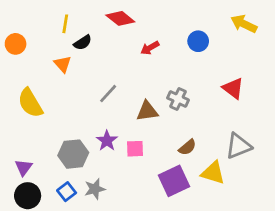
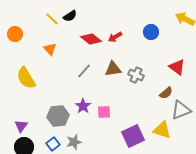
red diamond: (120, 18) -> (91, 39), moved
yellow line: (65, 24) -> (52, 19), turned -56
black semicircle: (83, 43) -> (70, 16), moved
brown triangle: (147, 111) -> (113, 69), moved
brown semicircle: (187, 147) -> (166, 93), moved

